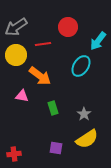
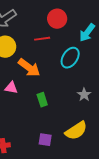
red line: (43, 44) -> (42, 39), moved
gray star: (84, 114) -> (84, 95), moved

